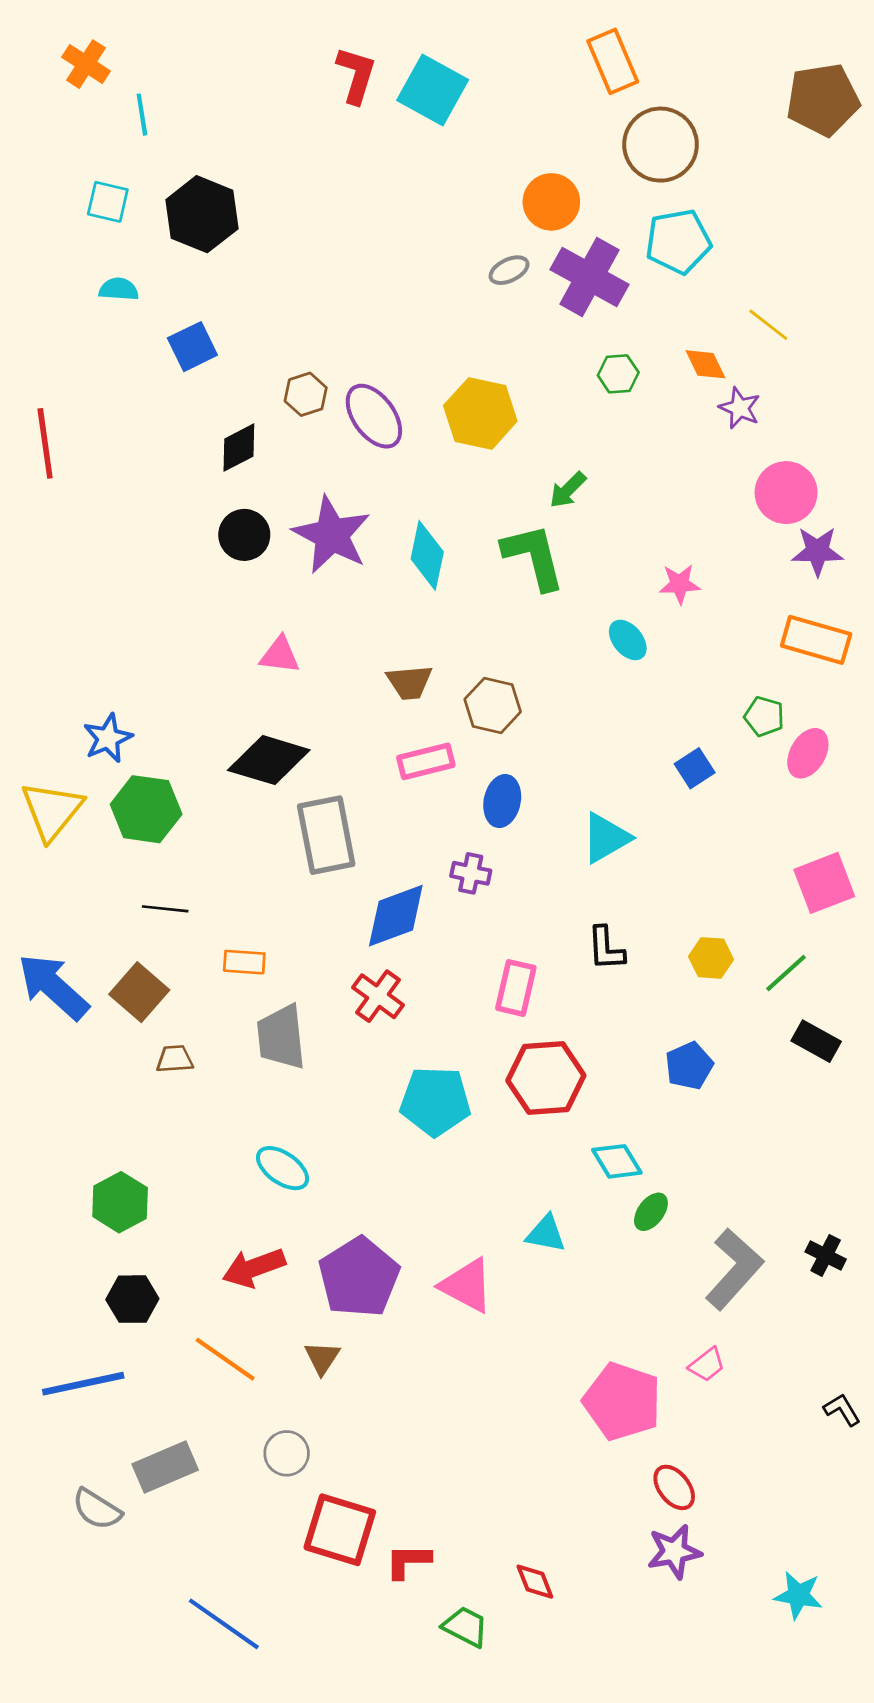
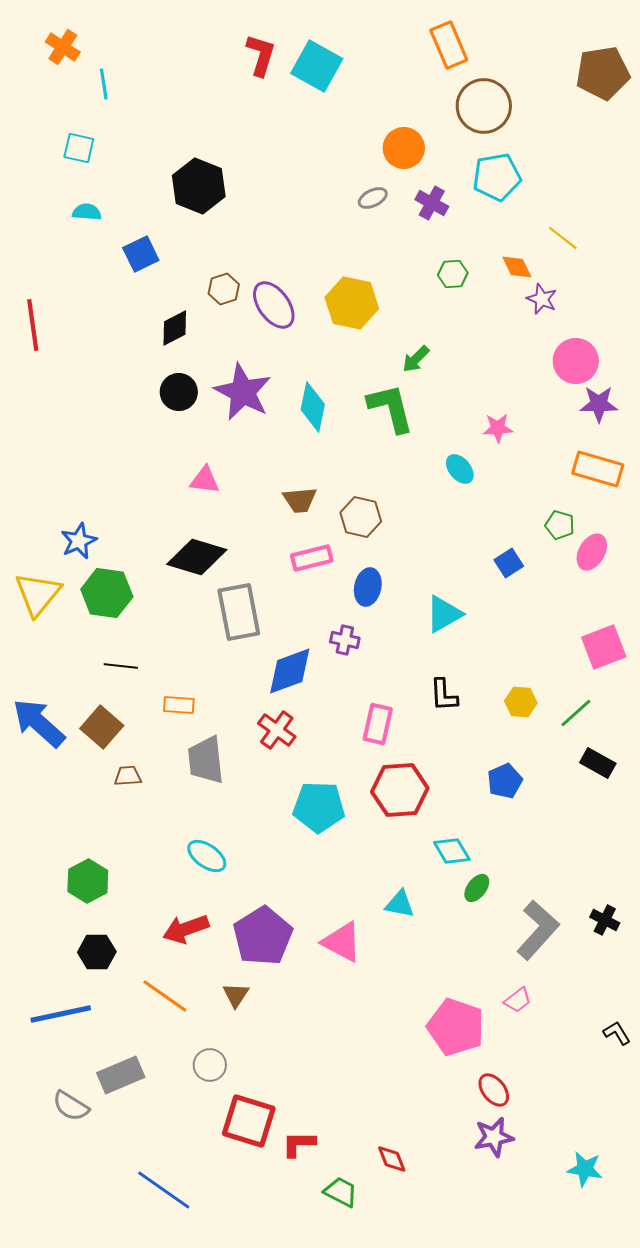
black hexagon: (202, 214) -> (199, 186), moved
purple cross: (590, 277) -> (432, 203), size x0.6

